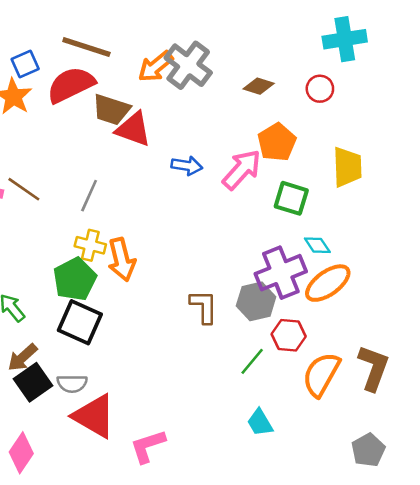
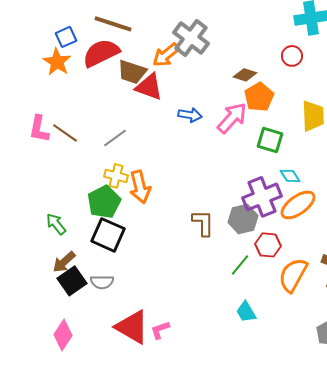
orange arrow: (156, 67) -> (166, 55), moved
brown diamond: (259, 86) -> (245, 75), moved
gray line: (89, 196) -> (115, 138), turned 30
red triangle: (94, 416) -> (132, 327), moved
pink L-shape: (148, 446) -> (160, 330), size x0.7

